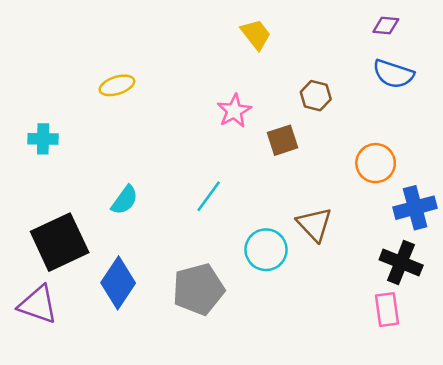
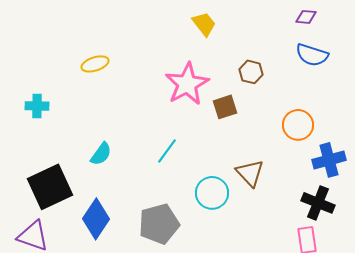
pink star: (234, 111) -> (187, 84), size x1.6

